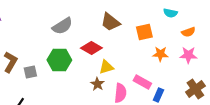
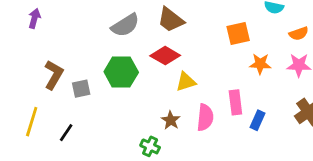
brown trapezoid: (110, 22) -> (171, 20), moved
pink rectangle: (142, 82) -> (235, 102), turned 54
brown star: (97, 84) -> (171, 120), moved

